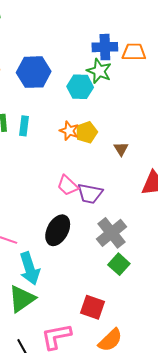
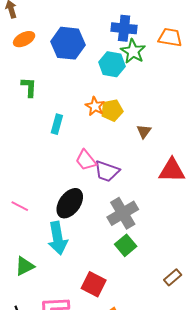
blue cross: (105, 47) -> (124, 28), moved
cyan rectangle: (24, 126) -> (57, 124), moved
cyan arrow: (30, 268) -> (58, 238), moved
green triangle: (22, 299) -> (25, 266), size x0.7

